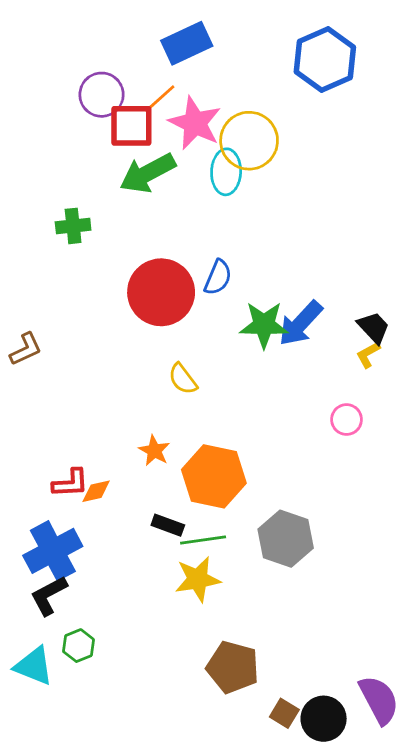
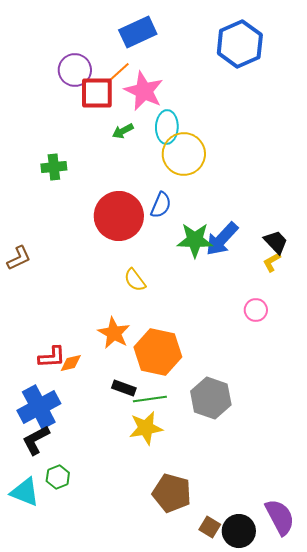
yellow circle: (249, 141) -> (184, 154), moved
green arrow: (148, 173) -> (123, 131), moved, size x0.5
orange star: (154, 451) -> (114, 333), size x1.4

